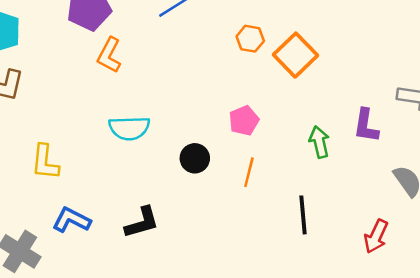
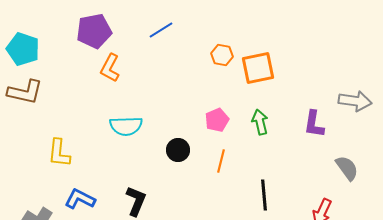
orange square: (295, 55) -> (258, 68), turned 32
green arrow: (319, 142) -> (260, 122), moved
black L-shape: (142, 222) -> (136, 201), turned -52

